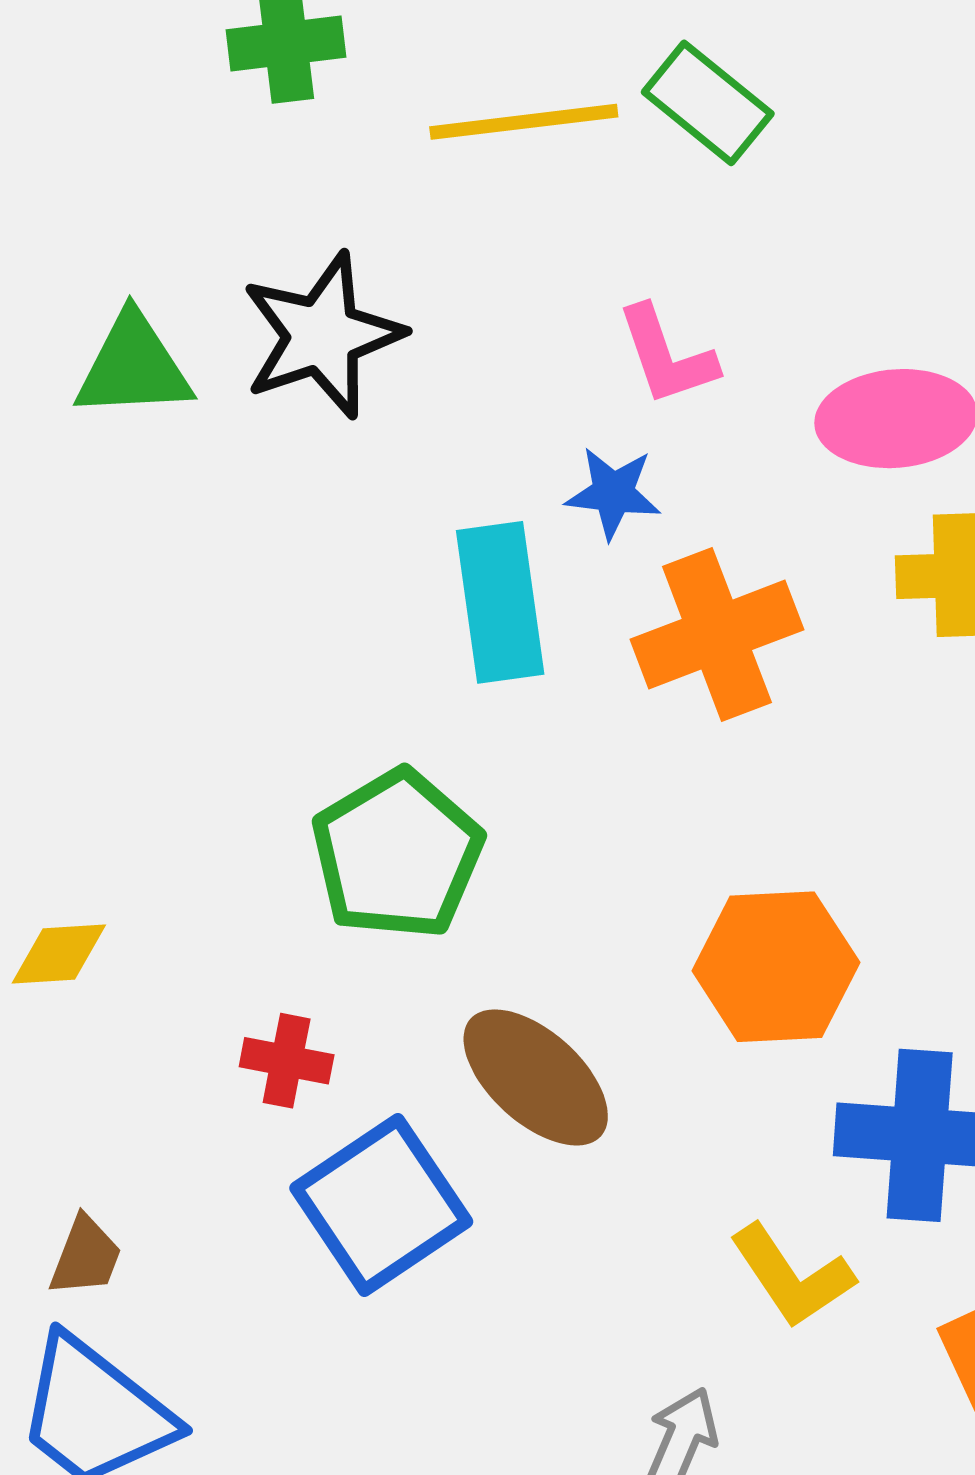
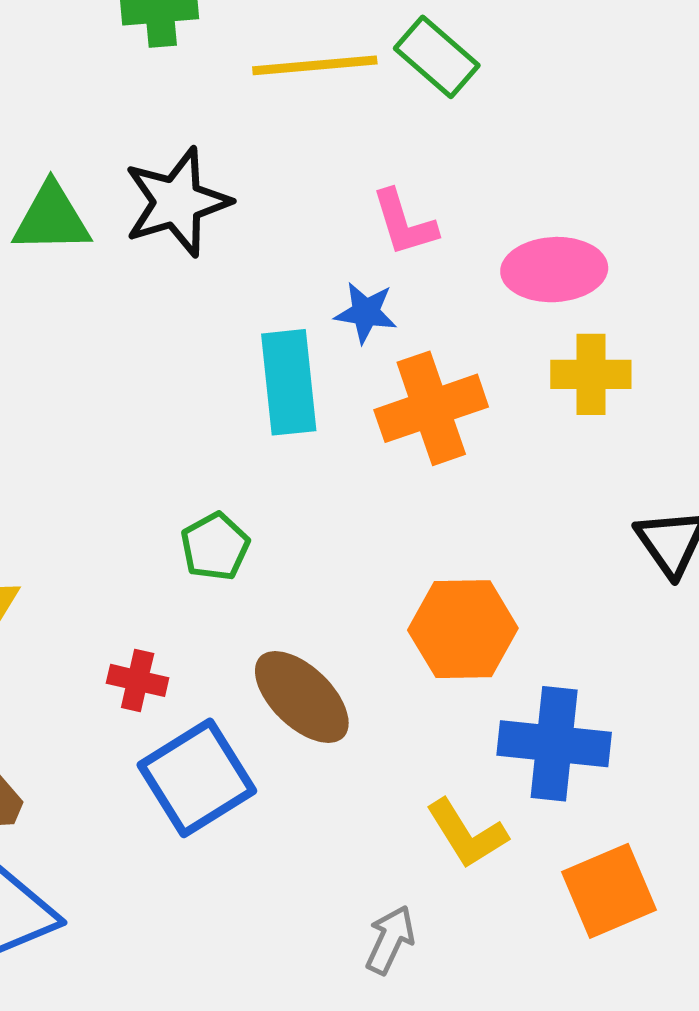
green pentagon: (397, 854) -> (215, 547), size x0.6

